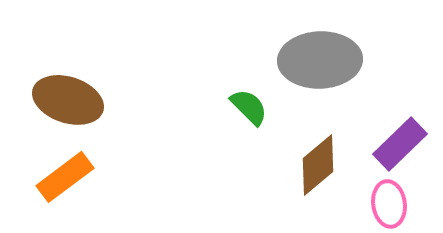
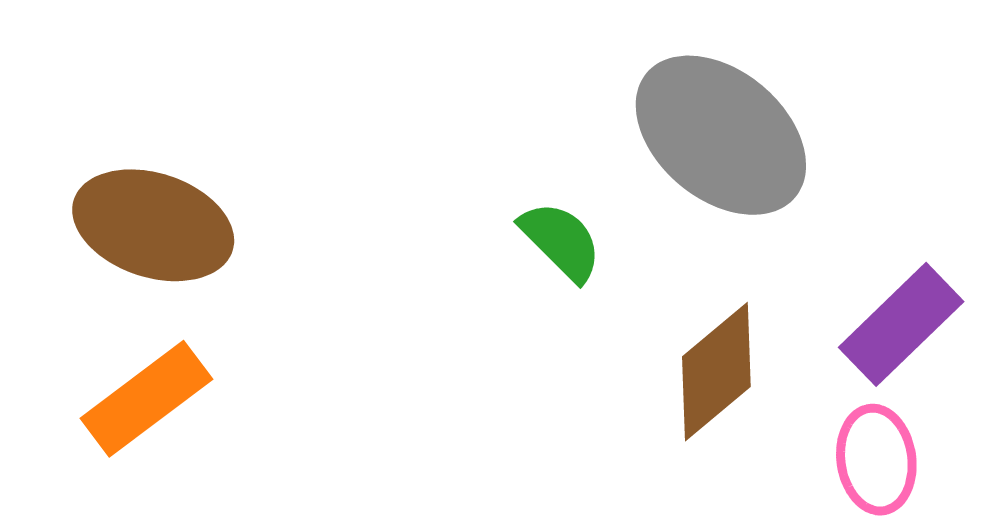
gray ellipse: (320, 60) -> (721, 135), turned 42

